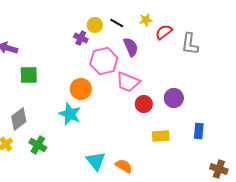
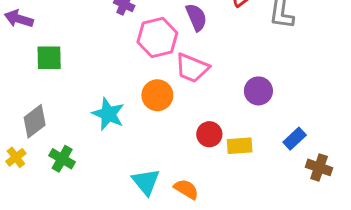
orange circle: (81, 89) -> (157, 95), moved
red circle: (144, 104) -> (209, 134), moved
blue rectangle: (199, 131) -> (295, 139), turned 42
brown cross: (219, 169) -> (319, 167), moved

